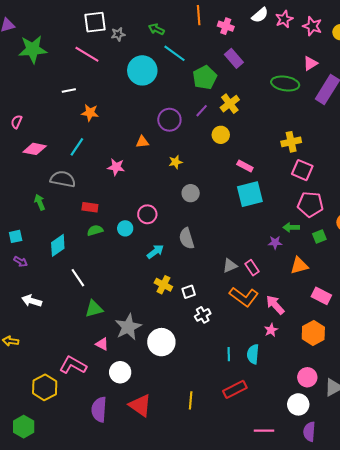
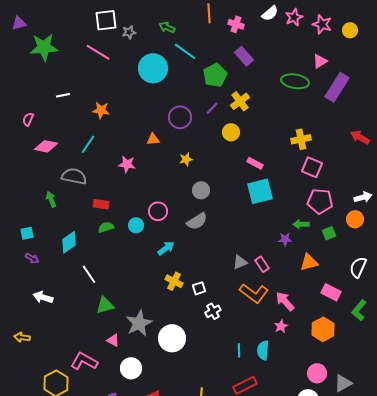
white line: (69, 91) -> (63, 95), moved
gray semicircle: (187, 238) -> (197, 221), moved, turned -105

